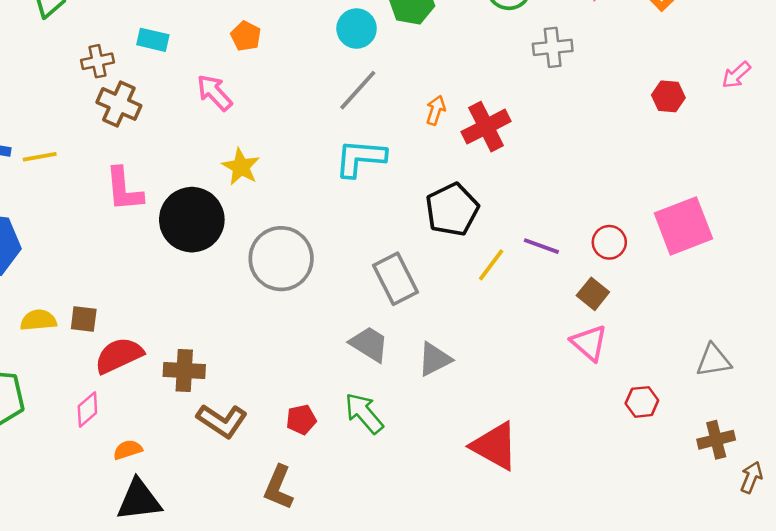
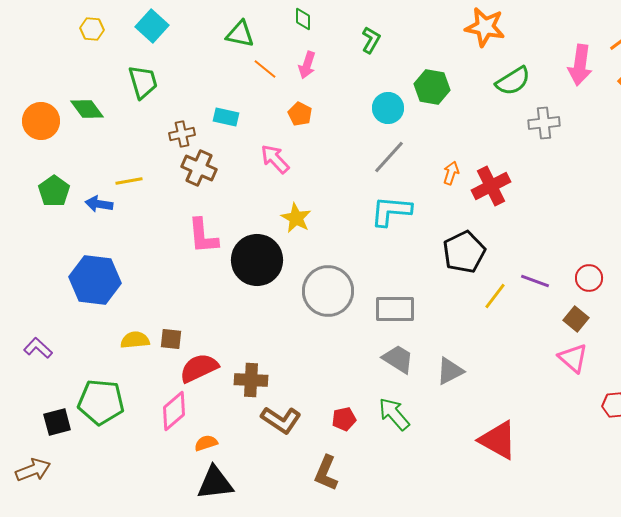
yellow line: (40, 157) -> (129, 181), moved
gray rectangle: (396, 279) -> (395, 309), moved, turned -63
pink diamond: (87, 409) -> (174, 411), size x1.4

